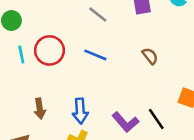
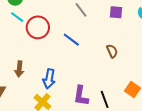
cyan line: (21, 55) -> (17, 17), moved, turned -56
purple L-shape: (125, 122) -> (81, 96), turned 35

